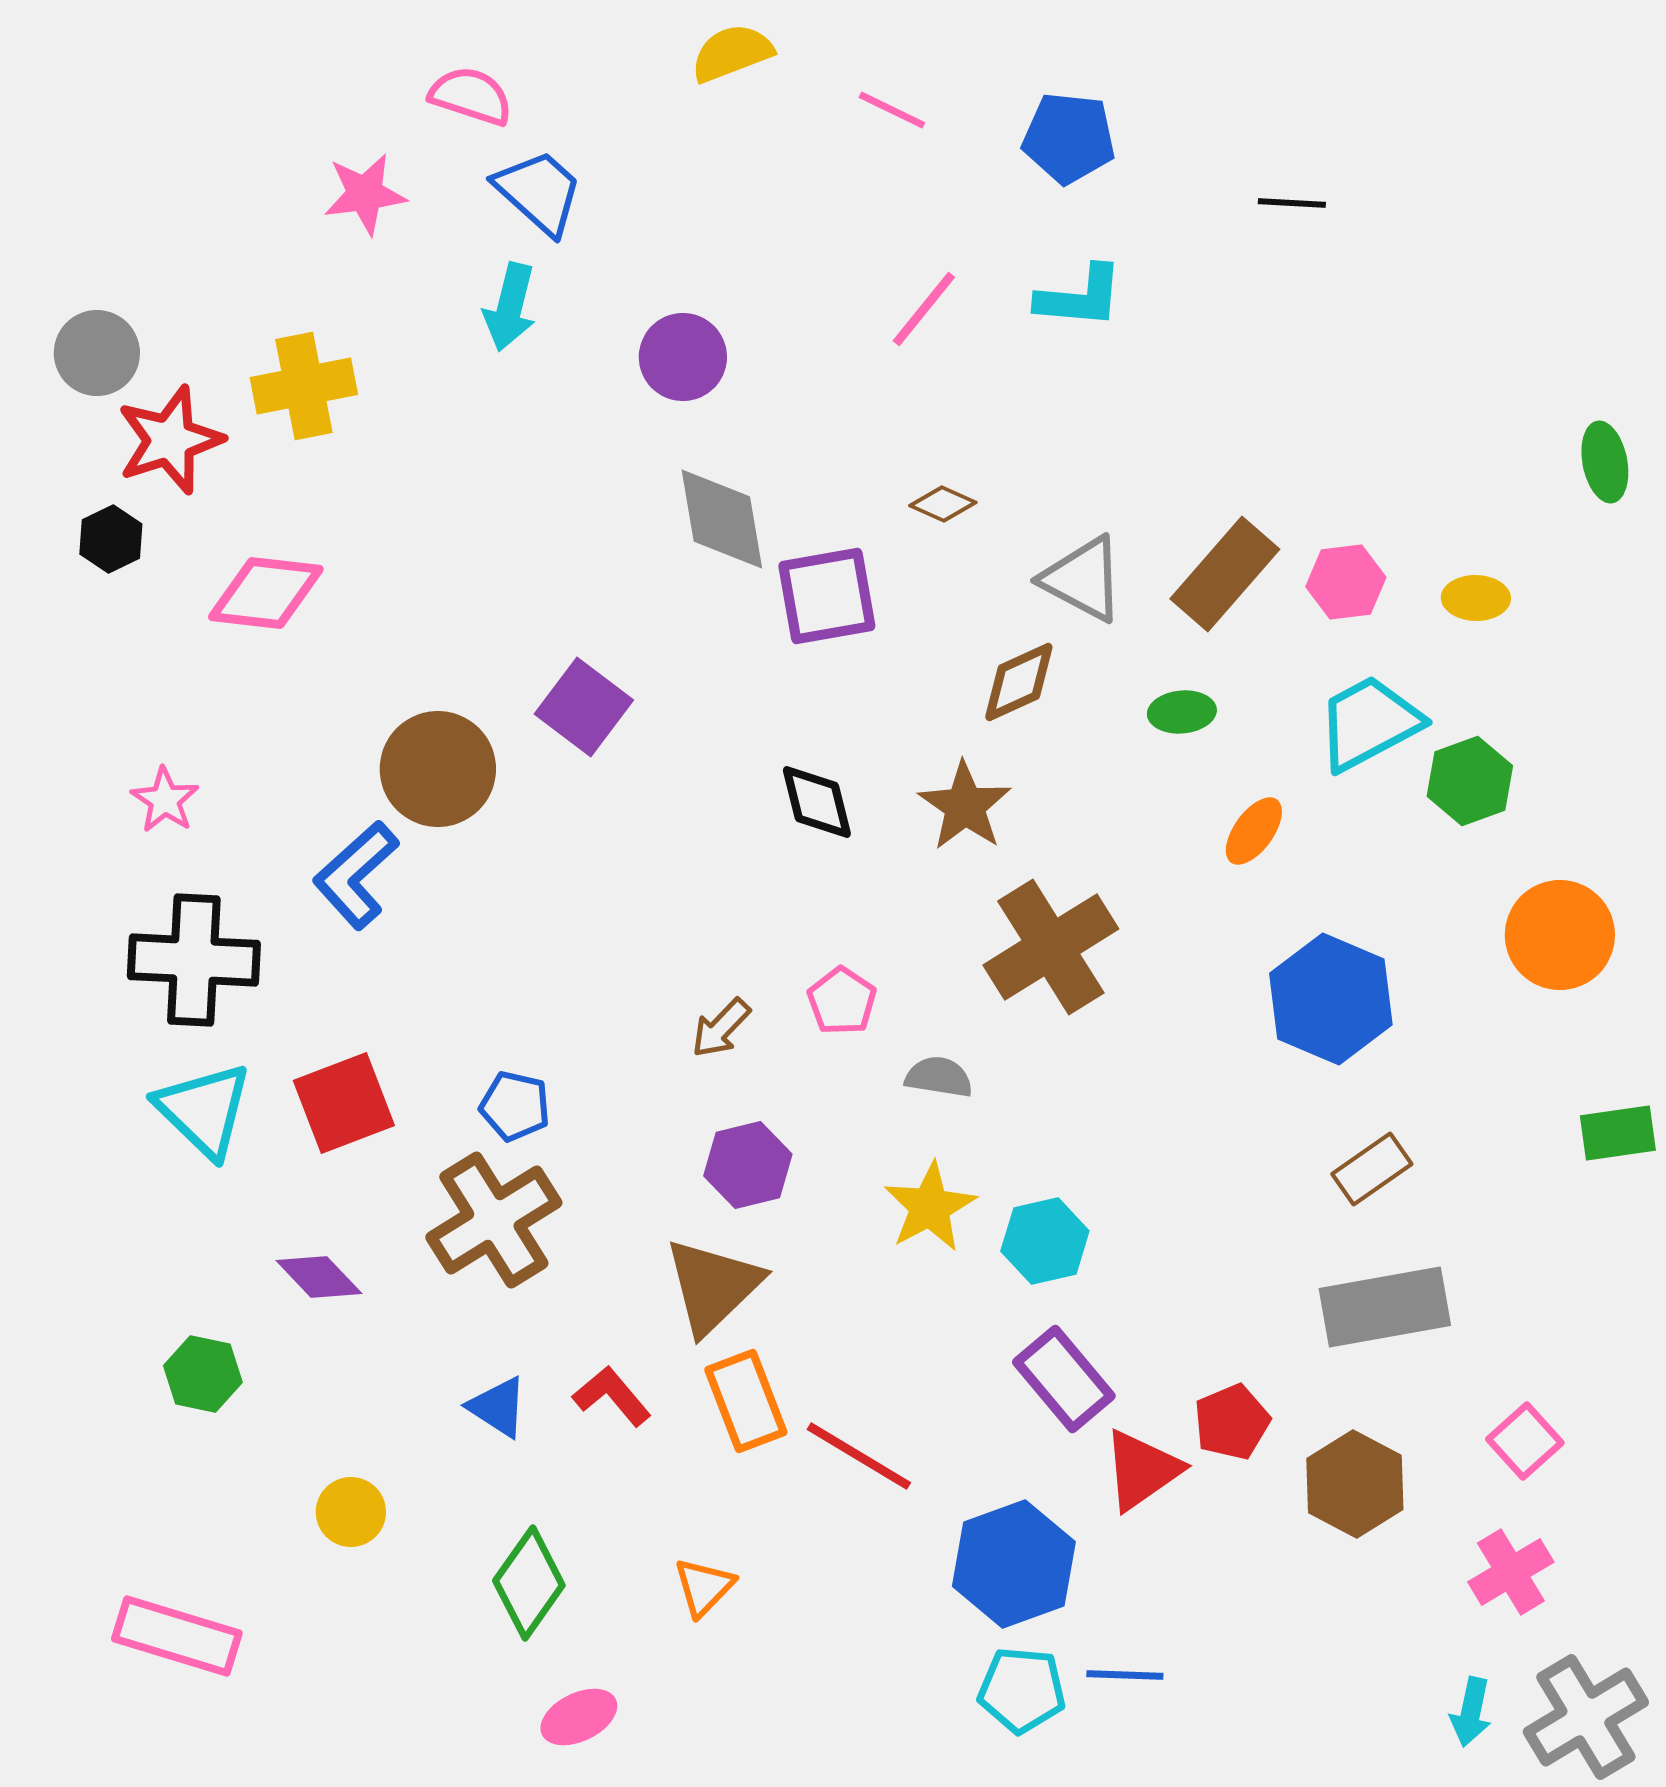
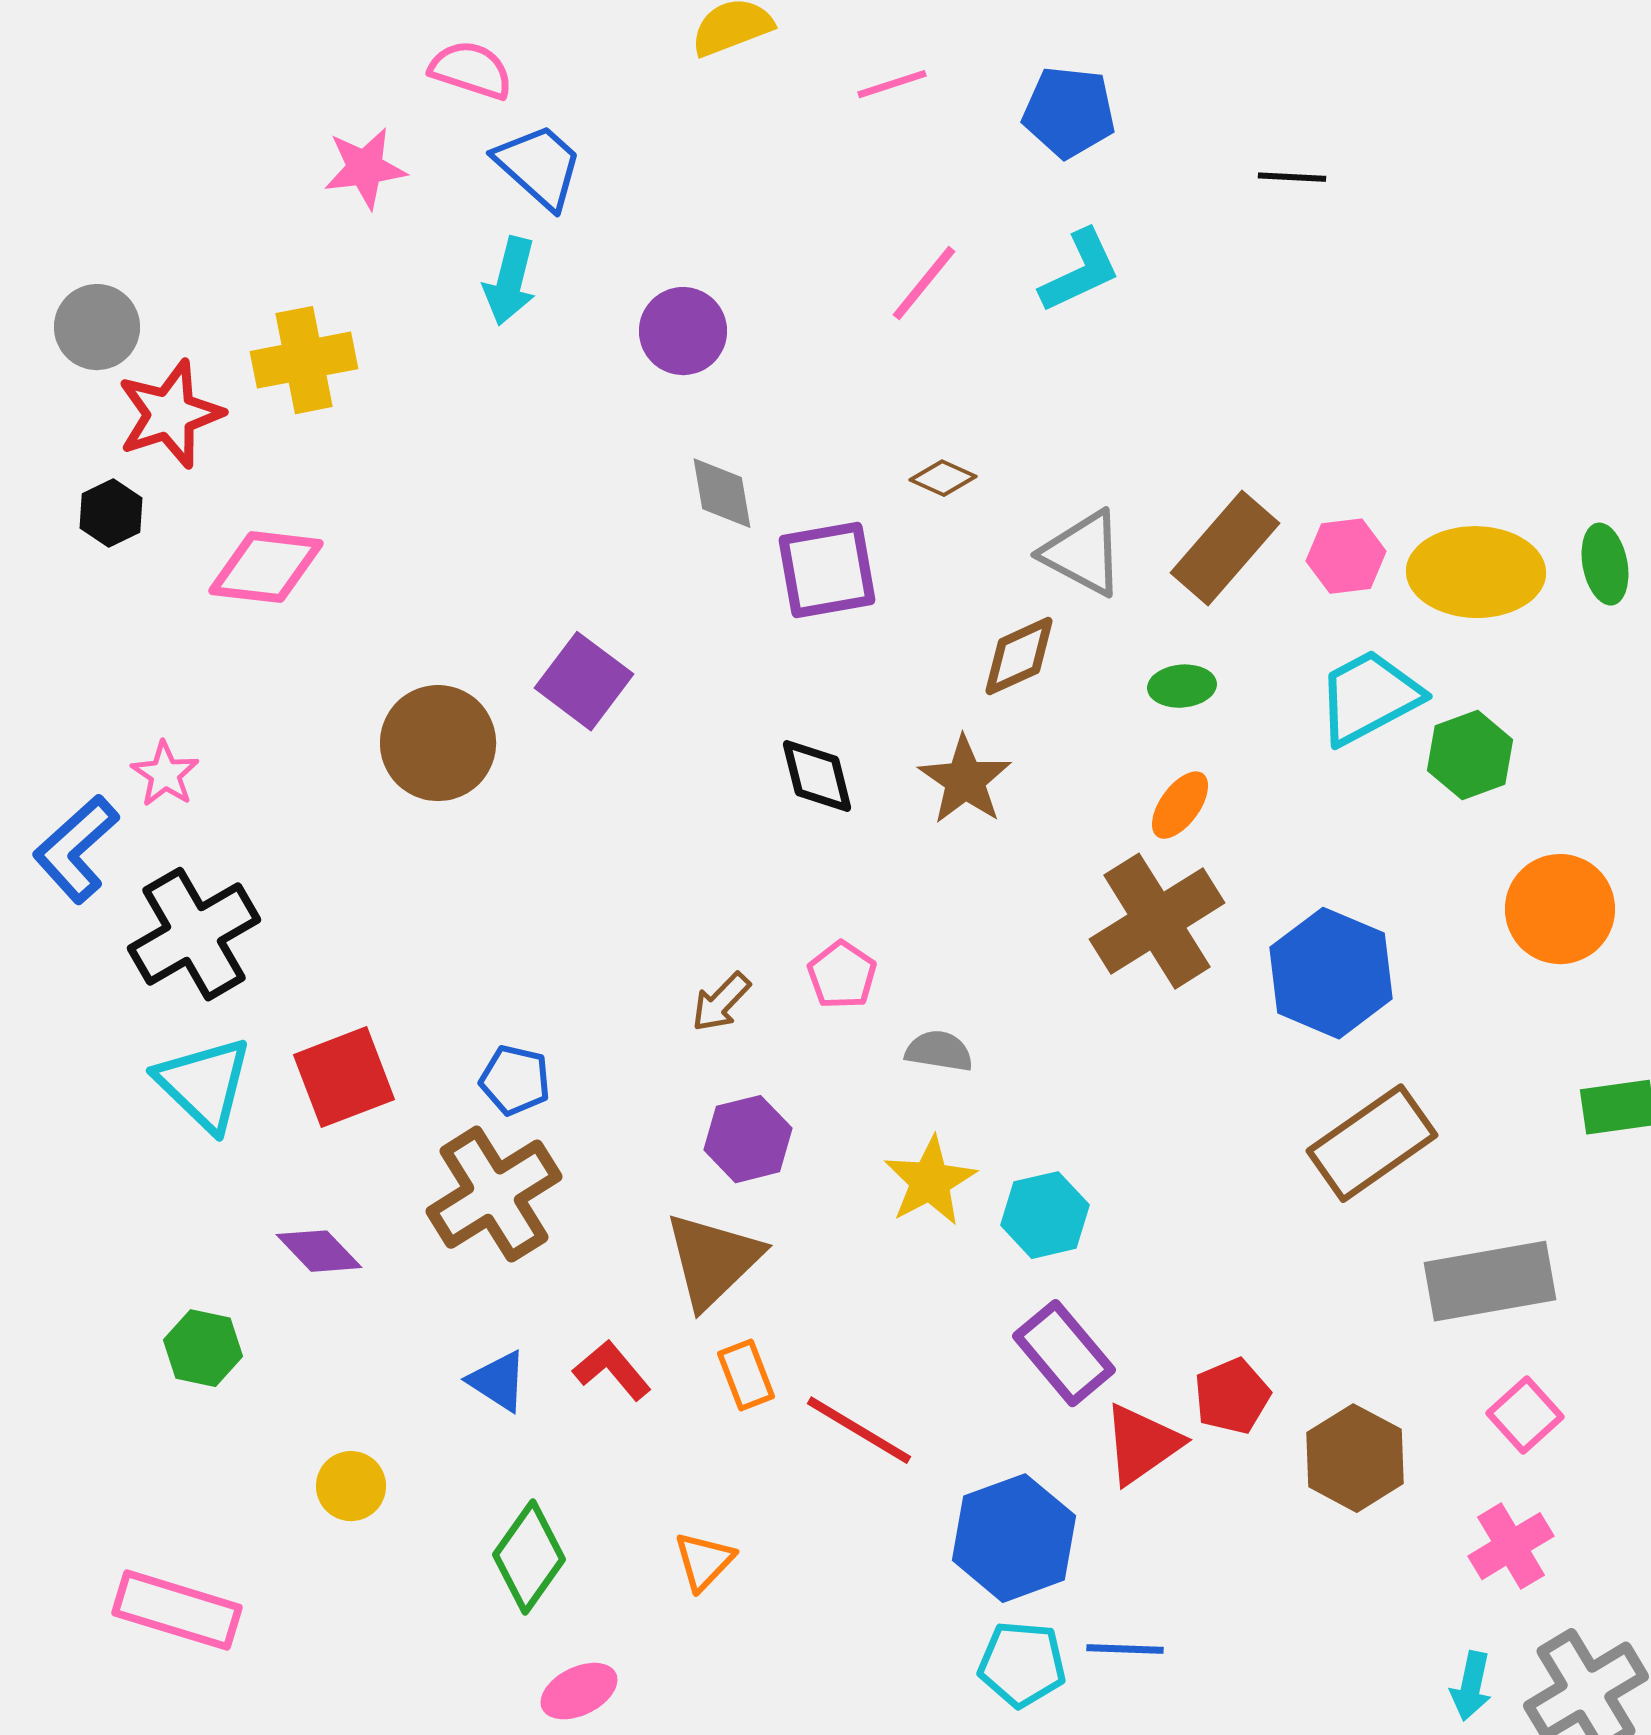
pink line: (892, 110) -> (892, 84), turned -44
cyan L-shape: (1080, 297) -> (1080, 271), turned -30
green ellipse: (1605, 462) -> (1605, 564), moved
gray diamond: (722, 519) -> (722, 493), size x0.7
yellow ellipse: (1476, 598) -> (1476, 572), size x2.0
orange ellipse: (1254, 831) -> (1180, 805), moved
blue L-shape: (356, 875) -> (76, 849), moved
brown cross: (1051, 947) -> (1157, 921), moved
black cross: (194, 960) -> (194, 934), turned -33
brown rectangle: (1372, 1169) -> (1372, 1143), size x1.6
gray rectangle: (1385, 1307) -> (1490, 1281), moved
orange rectangle: (746, 1401) -> (746, 1375), size x0.7

